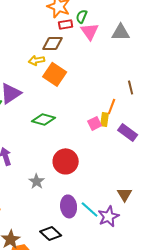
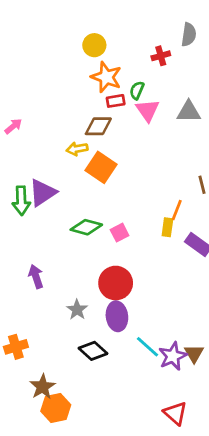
pink square: (95, 123) -> (120, 233), moved
brown triangle: (125, 194) -> (194, 353), moved
purple ellipse: (69, 206) -> (117, 316), moved
black diamond: (51, 233) -> (93, 351), moved

